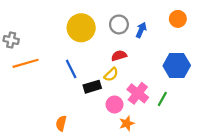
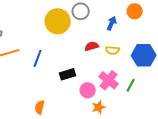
orange circle: (178, 19) -> (135, 11), moved
gray circle: (119, 24) -> (81, 11), moved
blue line: (71, 69) -> (38, 58), moved, turned 48
yellow semicircle: (111, 74) -> (113, 50), moved, turned 48

